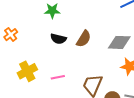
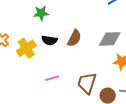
yellow cross: (27, 71) -> (26, 48), moved

